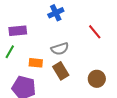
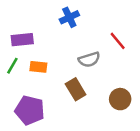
gray semicircle: (60, 49) -> (89, 59), moved
orange rectangle: (36, 63) -> (38, 67), moved

